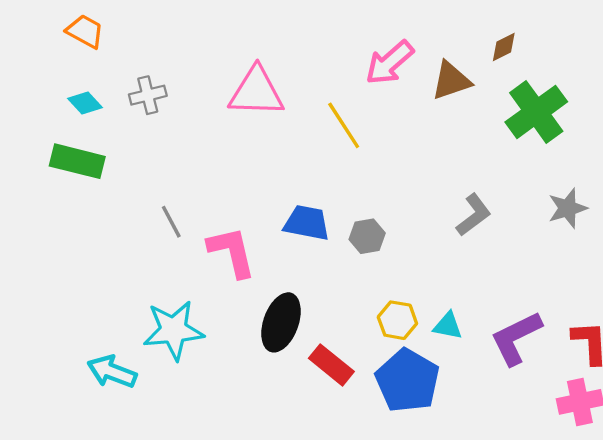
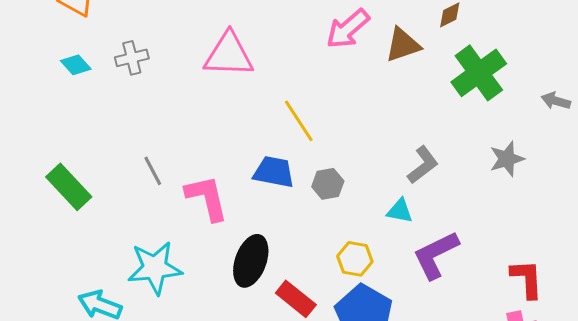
yellow line: (344, 125) -> (299, 121), moved
green rectangle: (77, 161) -> (69, 187), moved, turned 33
cyan triangle: (448, 326) -> (400, 211), moved
purple L-shape: (516, 338) -> (436, 255), moved

